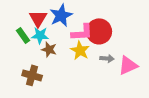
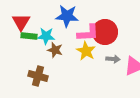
blue star: (61, 15) -> (67, 16), turned 30
red triangle: (38, 18) -> (21, 22), moved
green rectangle: (23, 35) -> (29, 36), turned -49

